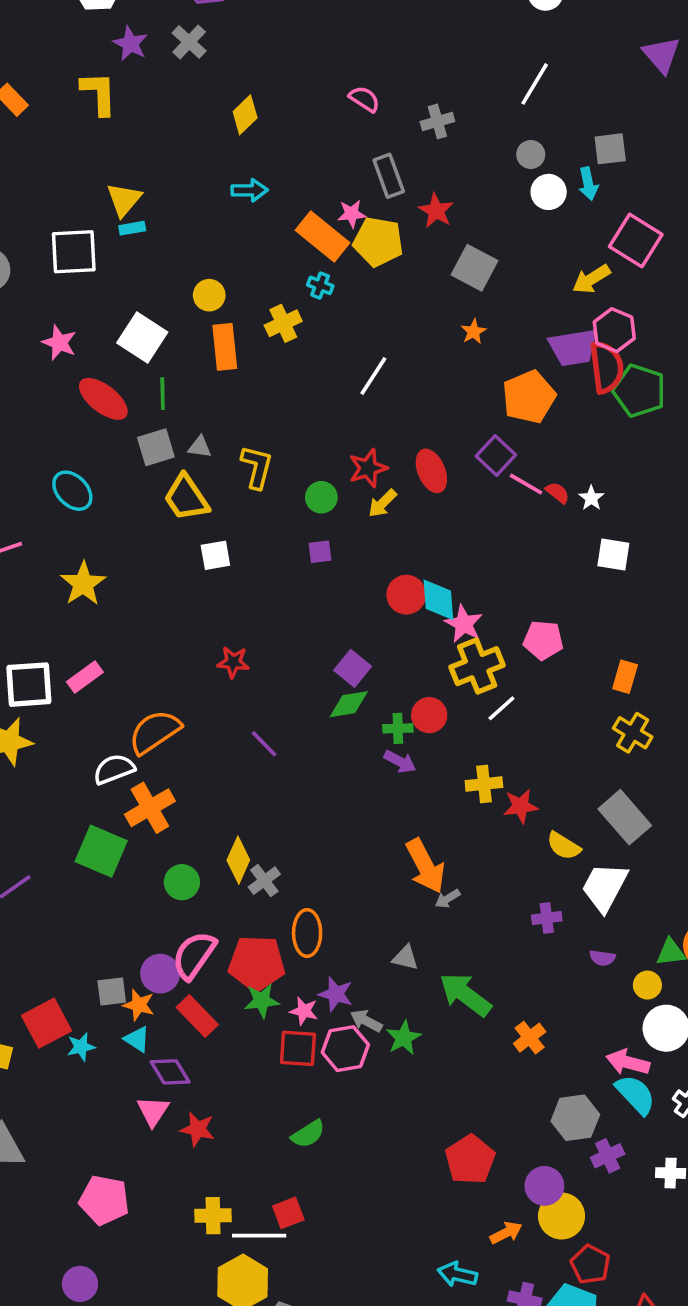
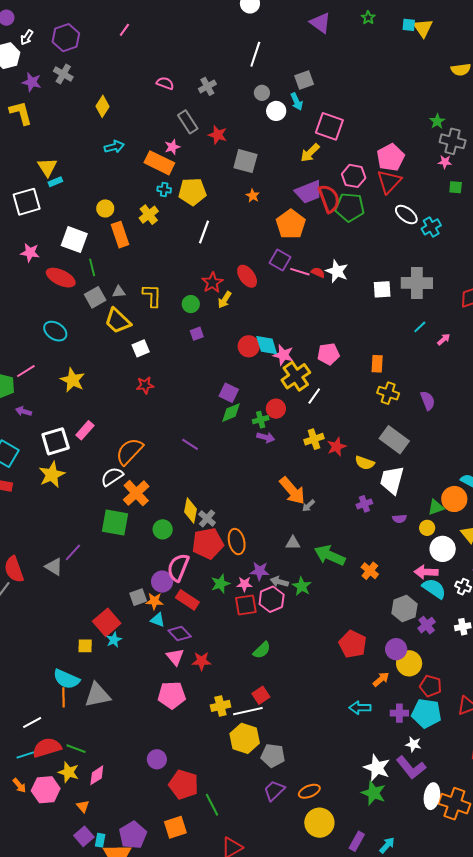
yellow pentagon: (378, 242) -> (192, 192), moved
pink hexagon: (614, 330) -> (354, 176), moved
white star: (591, 498) -> (337, 271), size x1.6
white square: (613, 554) -> (382, 289), moved
red star: (233, 662) -> (145, 385), moved
red pentagon: (257, 963) -> (208, 543), moved
cyan star: (81, 1047) -> (114, 640), moved
pink pentagon: (104, 1200) -> (172, 695), moved

